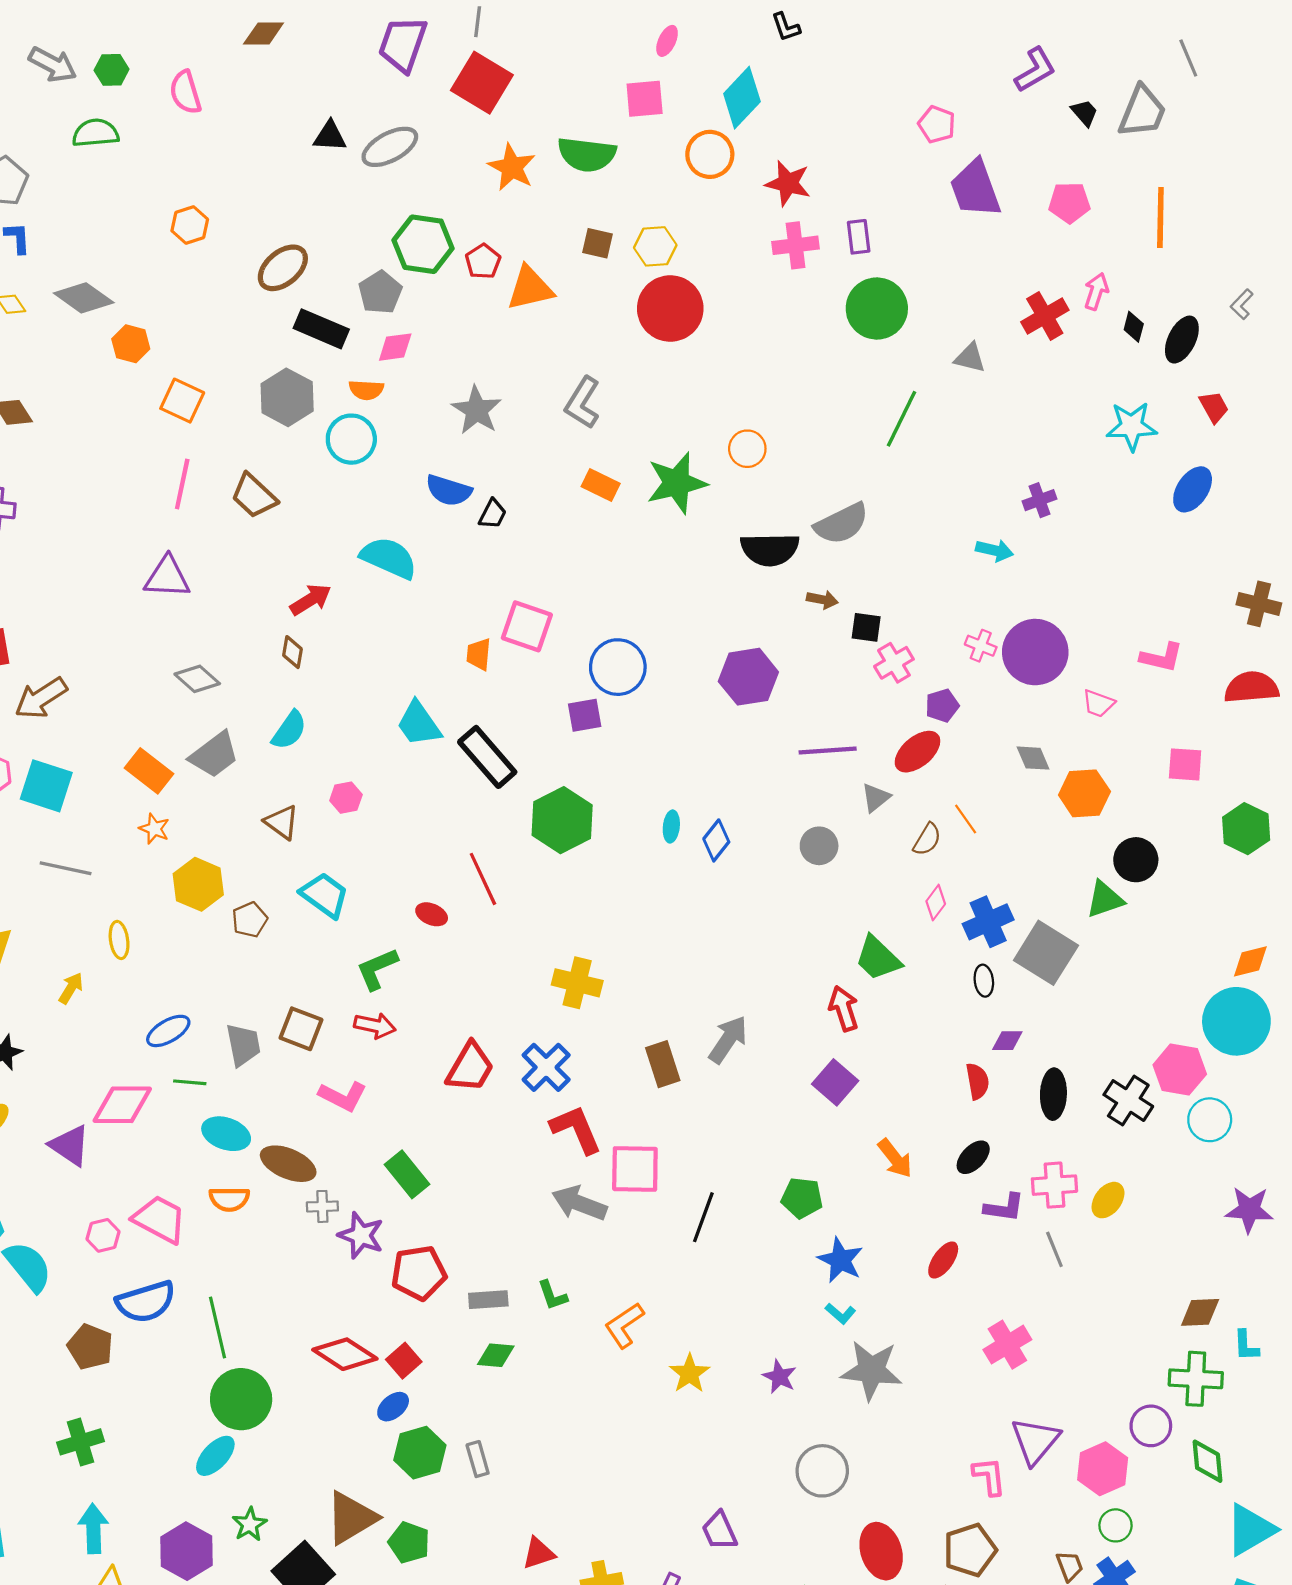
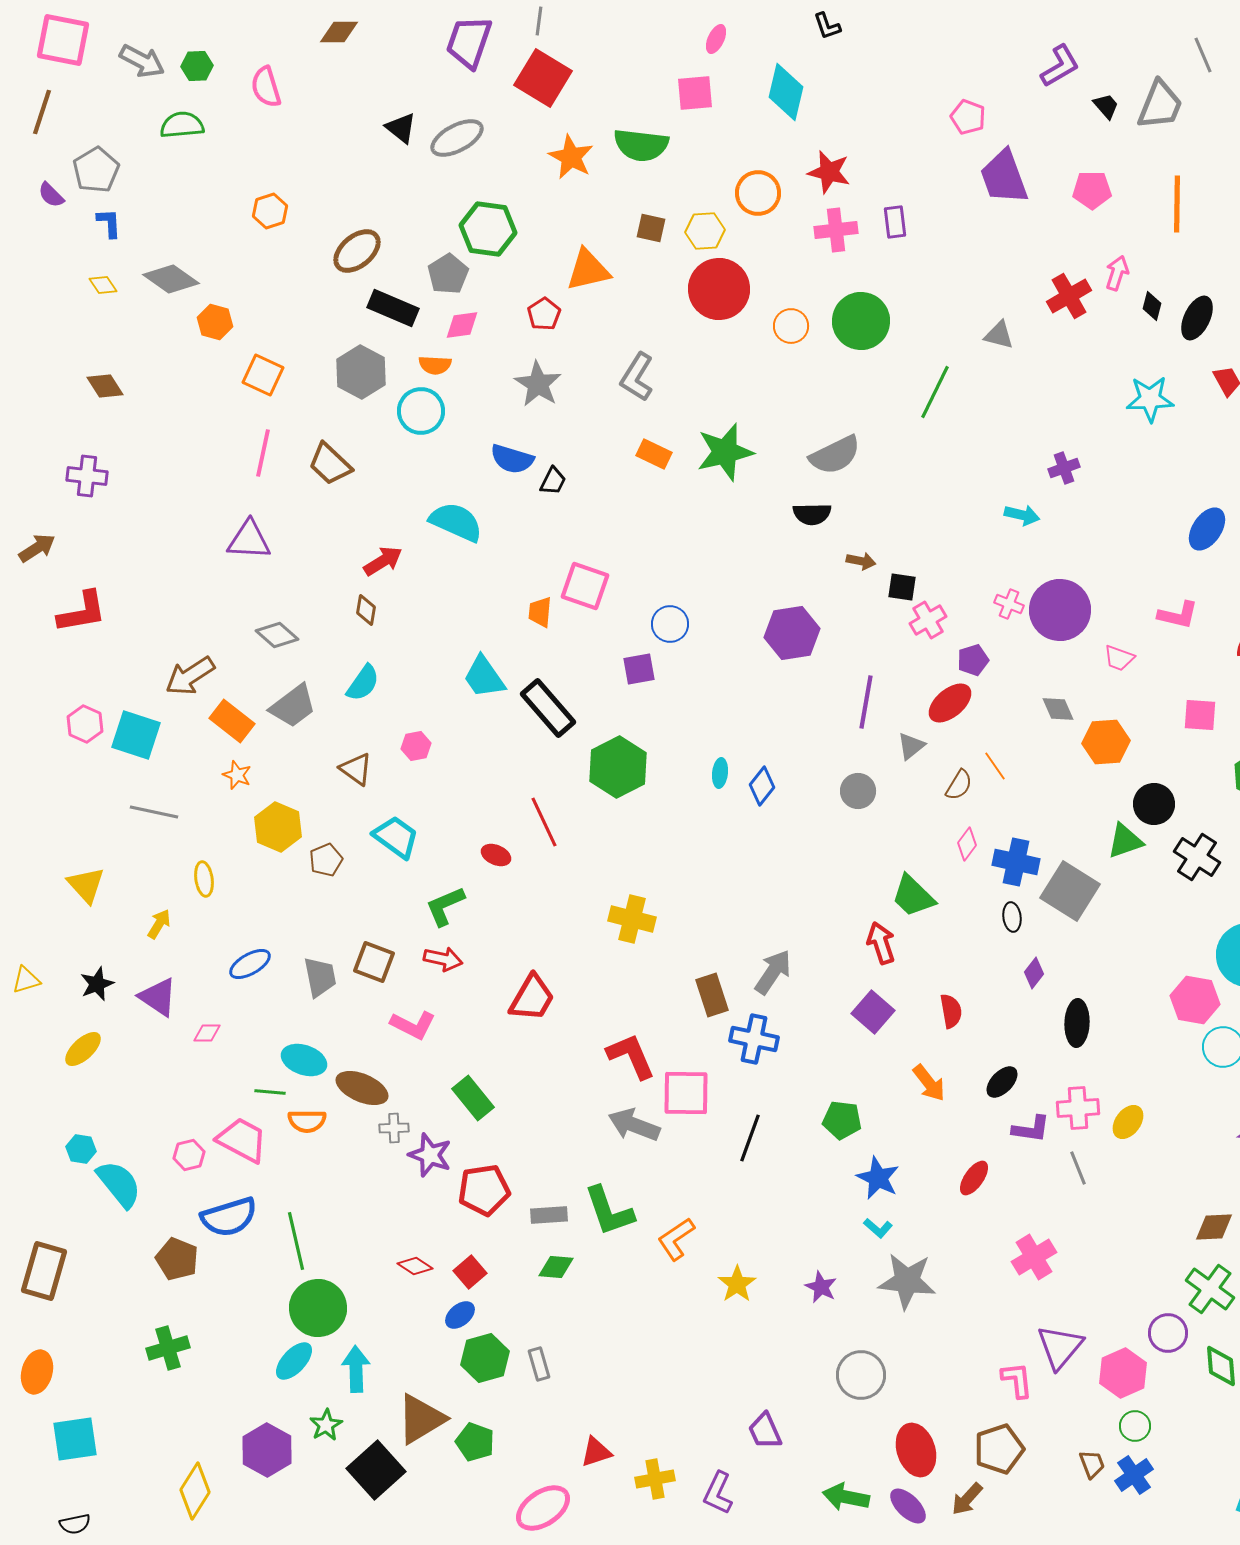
cyan diamond: (742, 98) -> (786, 92), turned -30
black triangle: (330, 136) -> (401, 128), turned 36
orange circle: (710, 154) -> (758, 193), moved
red pentagon: (483, 261) -> (544, 314), moved
green circle: (877, 308) -> (861, 321), moved
orange circle: (747, 449) -> (791, 326), moved
blue ellipse: (1193, 489) -> (1207, 529), moved
gray semicircle: (842, 524) -> (835, 455), moved
black semicircle: (770, 549) -> (812, 514), size x0.7
blue circle: (618, 667) -> (670, 624), size x0.7
brown arrow: (41, 698) -> (190, 676), moved
purple line: (828, 751) -> (866, 702), turned -76
blue cross: (988, 922) -> (1016, 862), turned 36
purple diamond: (1007, 1041) -> (1034, 973), turned -52
blue cross: (546, 1067) -> (754, 1039), moved, turned -33
red semicircle: (977, 1081) -> (951, 1011), moved
green line: (190, 1082) -> (270, 1092), moved
black cross: (1128, 1101) -> (1197, 857), moved
pink diamond: (122, 1105) -> (207, 1033), size x0.5
purple triangle: (70, 1145) -> (158, 997), moved
green L-shape: (553, 1295) -> (609, 1211), size x1.8
red diamond: (345, 1354) -> (415, 1266), size x0.6
green cross: (1196, 1379) -> (1210, 1289), turned 33
cyan arrow: (93, 1529) -> (356, 1369), moved

